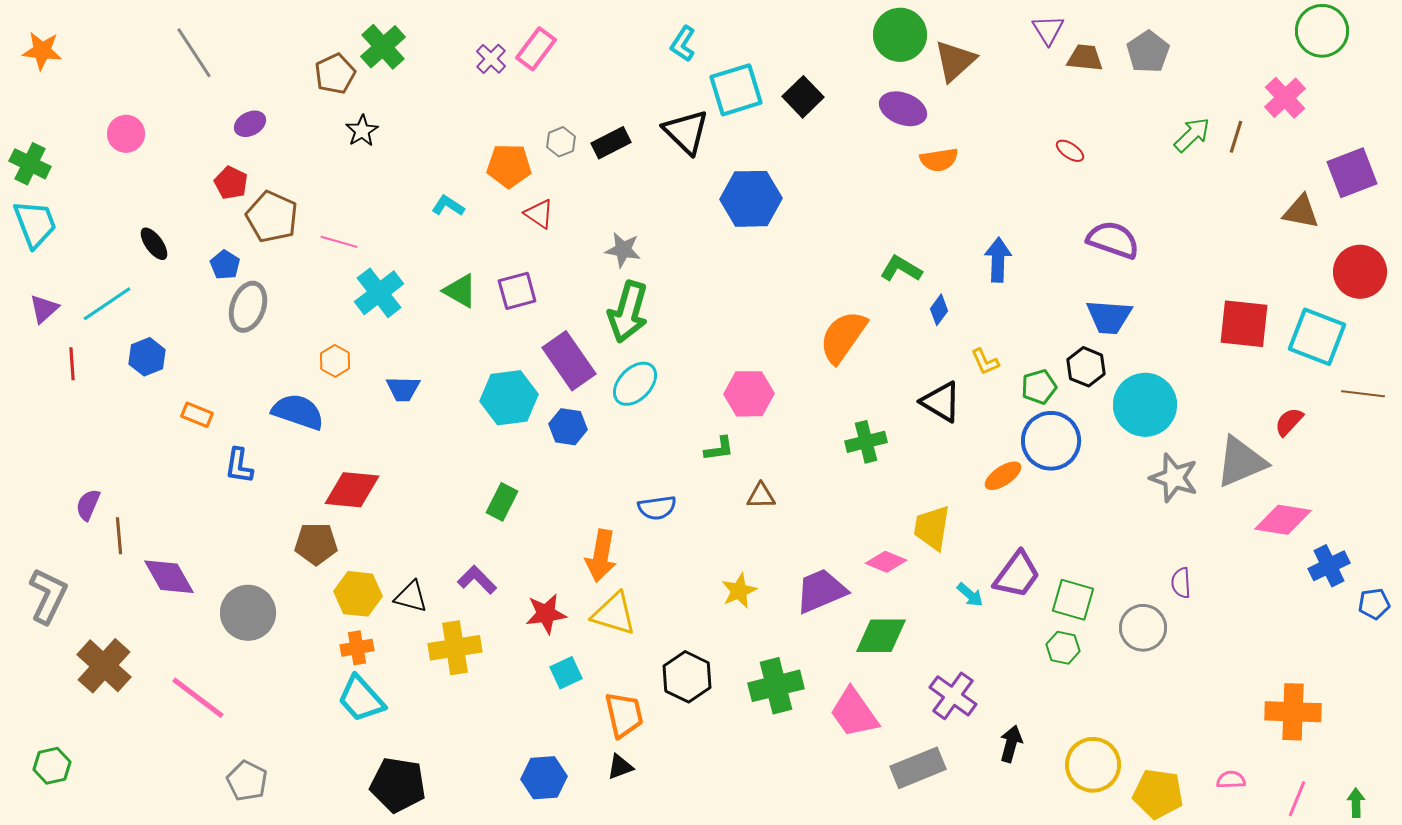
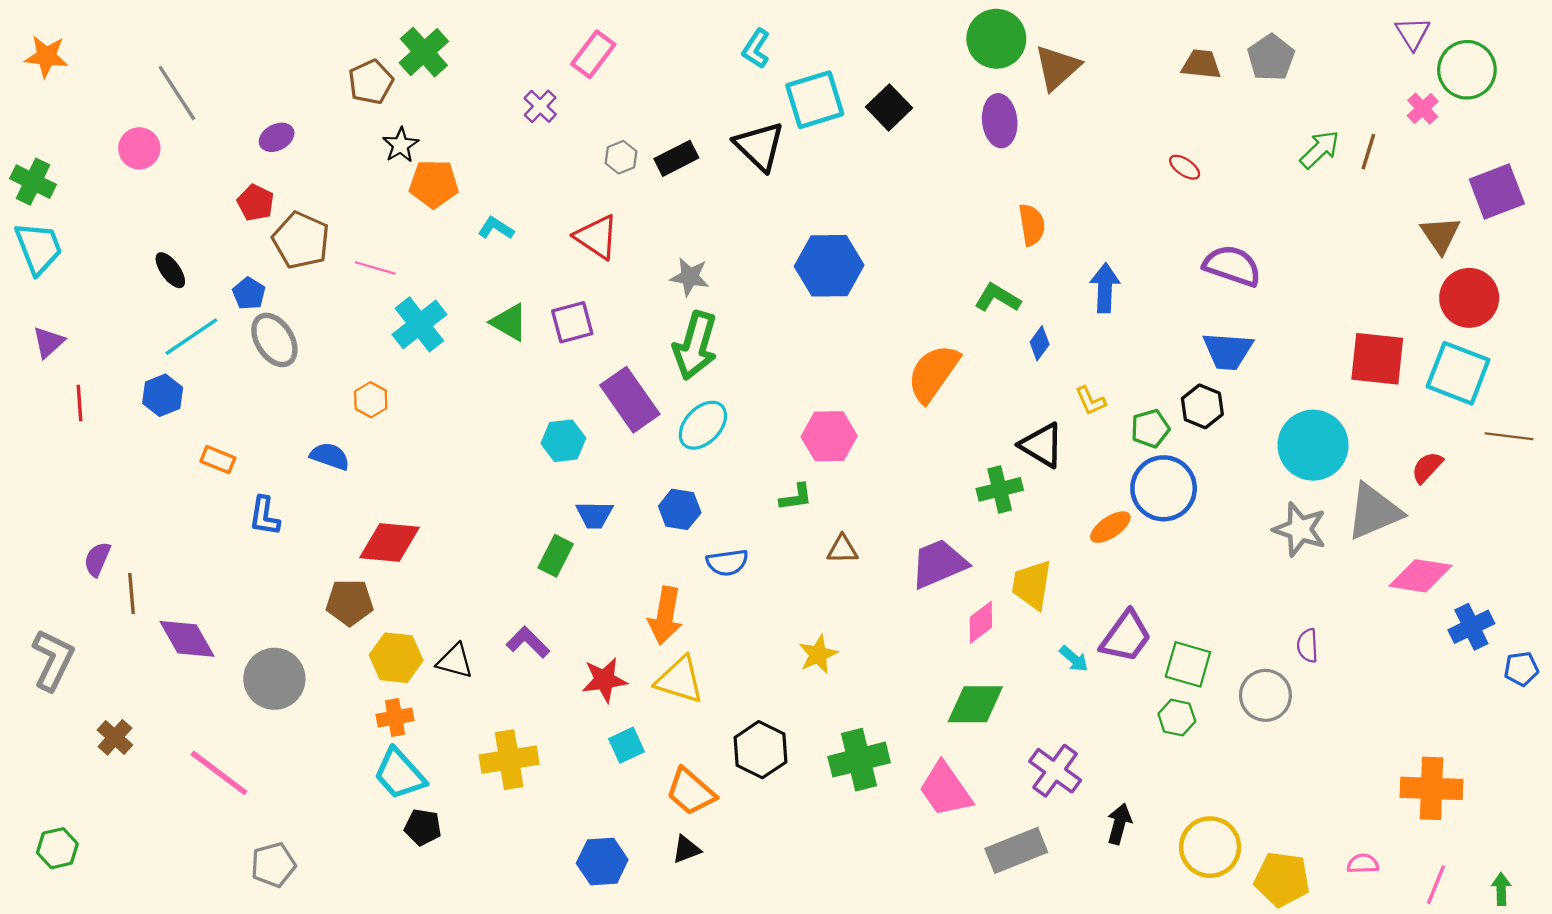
purple triangle: (1048, 30) -> (1413, 33), moved
green circle: (1322, 31) -> (1467, 70), moved
gray line: (194, 53) -> (177, 93), moved
purple cross: (491, 59) -> (540, 106), moved
pink cross: (1285, 98) -> (1423, 109), size x0.7
purple ellipse: (903, 109) -> (1000, 121), turned 63
orange semicircle: (939, 160) -> (1032, 225), moved, turned -90
orange pentagon: (509, 166) -> (434, 184), moved
blue hexagon: (751, 199) -> (829, 266), moved
brown triangle: (1301, 212) -> (1440, 235), turned 45
red triangle: (539, 214) -> (597, 237), size x1.4
red circle: (1360, 272) -> (1469, 298), moved
cyan line: (107, 304) -> (191, 337), moved
gray ellipse: (248, 307) -> (274, 340), turned -51
blue trapezoid: (403, 389) -> (594, 515), moved
cyan hexagon: (509, 398) -> (563, 441), size x0.7
cyan circle: (1145, 405) -> (1313, 445), moved
blue semicircle: (298, 412) -> (330, 456), size x0.7
blue hexagon: (568, 427) -> (680, 509), moved
green cross: (866, 442) -> (1000, 489), moved
pink diamond: (886, 562) -> (981, 622), turned -60
purple trapezoid: (821, 591) -> (939, 564), moved
yellow cross: (455, 648) -> (509, 760), moved
brown cross: (104, 666) -> (115, 737), size x0.6
orange trapezoid: (624, 715) -> (691, 792), turned 144
gray pentagon: (247, 781) -> (273, 865), turned 30
black pentagon: (398, 785) -> (423, 827), moved, size x0.6

